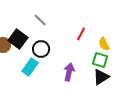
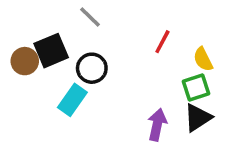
black square: (18, 39) -> (51, 51), turned 30
green square: (100, 60) -> (196, 88), turned -35
purple arrow: (69, 72) -> (157, 125), moved

